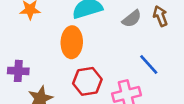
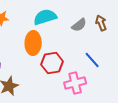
red hexagon: (87, 81) -> (52, 63), moved

